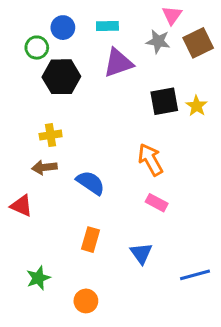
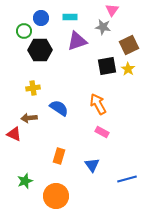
brown square: (198, 43) -> (129, 45), moved
brown arrow: (44, 167) -> (29, 118), moved
blue semicircle: (91, 183) -> (59, 108), moved
orange circle: (86, 301) -> (56, 196), size x1.6

